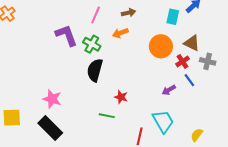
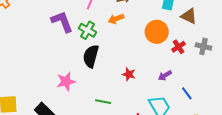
brown triangle: (192, 43) -> (189, 16), moved
blue line: (189, 80) -> (187, 93), moved
red star: (121, 97) -> (129, 74), moved
pink star: (52, 99) -> (66, 81), moved, turned -30

